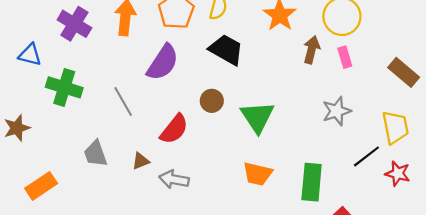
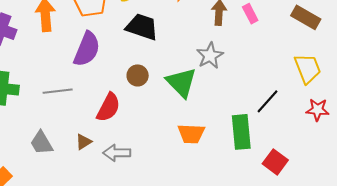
gray line: (123, 102) -> (58, 91), turned -56
gray star: (337, 111) -> (210, 56), moved
black line: (366, 156) -> (268, 101), moved

